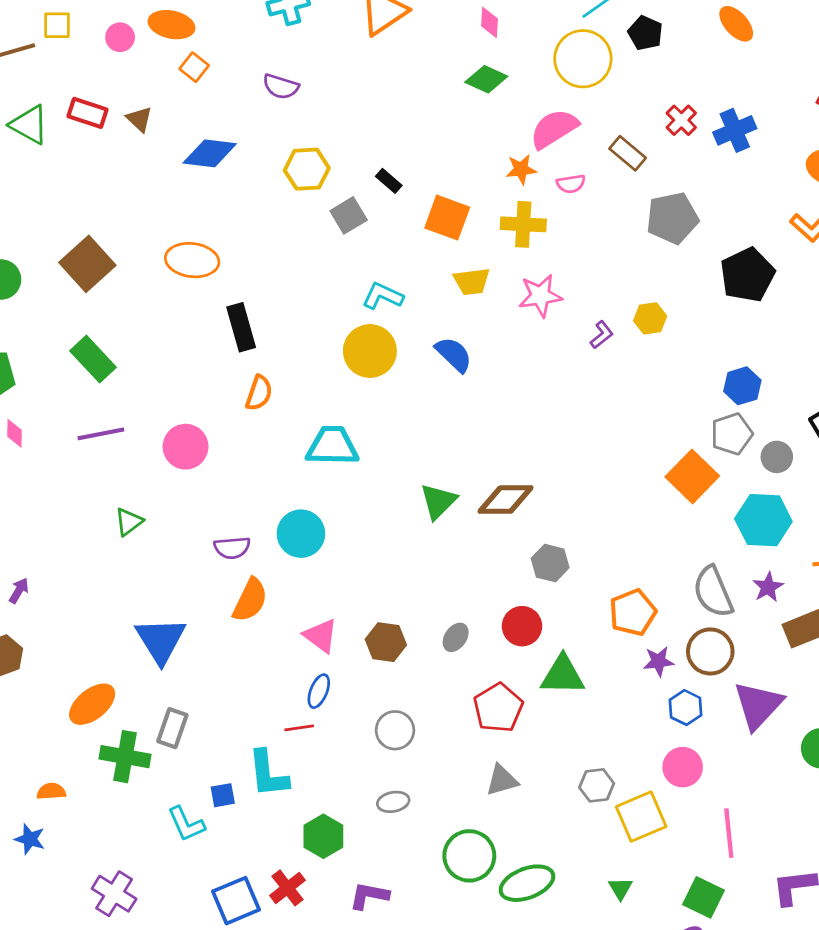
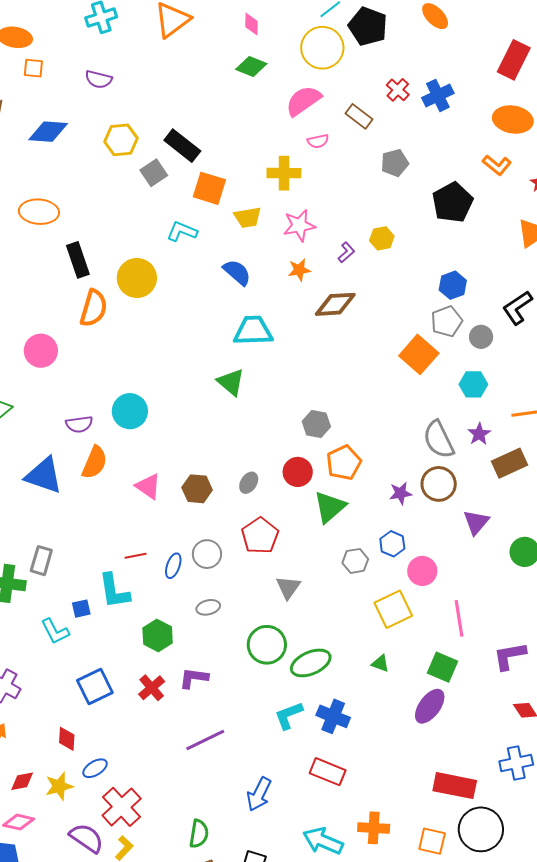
black pentagon: (645, 33) -> (368, 26), size x1.5
orange square: (194, 67) -> (33, 68), turned -30
orange star: (521, 169) -> (299, 270), moved
black rectangle: (389, 181) -> (182, 146), size x1.8
orange square: (447, 218) -> (209, 188), moved
gray pentagon: (672, 218) -> (395, 163), size x0.7
yellow circle: (370, 351) -> (137, 278), moved
orange semicircle: (259, 393) -> (94, 308), size x1.4
cyan trapezoid: (332, 446) -> (253, 331), moved
brown diamond: (506, 500) -> (335, 304), moved
green triangle: (438, 501) -> (231, 382), turned -32
cyan hexagon: (763, 520) -> (473, 384), size x0.7
orange pentagon: (633, 612) -> (344, 463), moved
blue triangle: (161, 640) -> (44, 475), moved, turned -36
green triangle: (563, 675) -> (330, 507), turned -39
blue ellipse: (319, 691) -> (173, 566), moved
purple triangle: (758, 705) -> (476, 522), size x0.7
red pentagon: (498, 708) -> (260, 536), moved
blue hexagon: (686, 708) -> (392, 544), moved
gray triangle: (502, 780) -> (288, 587), turned -36
gray hexagon: (597, 785) -> (355, 561), moved
red cross: (287, 888) -> (152, 688), moved
green triangle: (620, 888) -> (380, 664), turned -36

